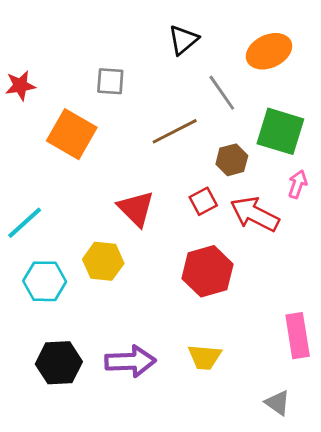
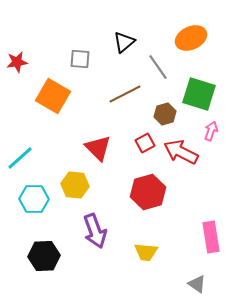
black triangle: (183, 40) -> (124, 42), moved
purple arrow: (130, 361) -> (95, 231), moved, turned 72

